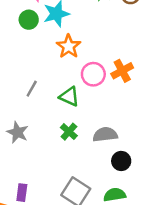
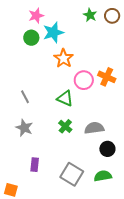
orange cross: (122, 71) -> (107, 77), turned -36
gray line: (32, 89) -> (25, 97), moved, turned -56
purple rectangle: (22, 193) -> (35, 165), moved

